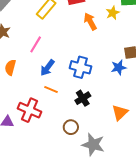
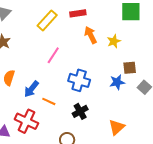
yellow star: (113, 13) -> (114, 41), moved
pink line: (36, 44) -> (53, 55), moved
blue arrow: (47, 68) -> (31, 89), moved

